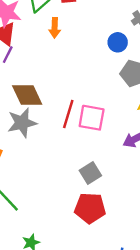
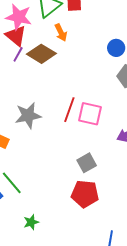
orange arrow: (55, 28) -> (61, 32), turned -30
brown diamond: (27, 95) -> (41, 54), moved, turned -36

